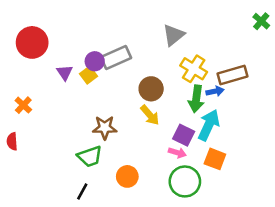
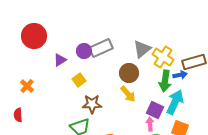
gray triangle: (174, 35) -> (142, 49), moved
purple triangle: (65, 73) -> (60, 60), turned 32
yellow square: (88, 75) -> (79, 80), moved
pink arrow: (177, 153) -> (150, 124), turned -112

